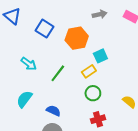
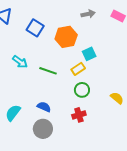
green line: (58, 73) -> (48, 71), turned 72
cyan semicircle: (24, 99) -> (13, 113), moved
red cross: (98, 119) -> (79, 115), moved

